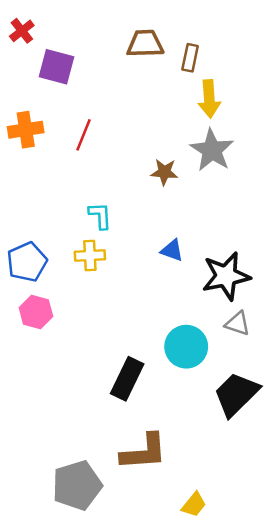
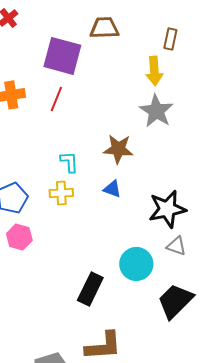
brown rectangle: (190, 58) -> (170, 39), moved
purple square: (56, 67) -> (62, 56), moved, size x1.4
brown star: (164, 172) -> (118, 149), moved, size x1.4
blue triangle: (172, 250) -> (112, 189), moved

